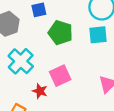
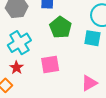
red star: (40, 91) -> (17, 68), moved

